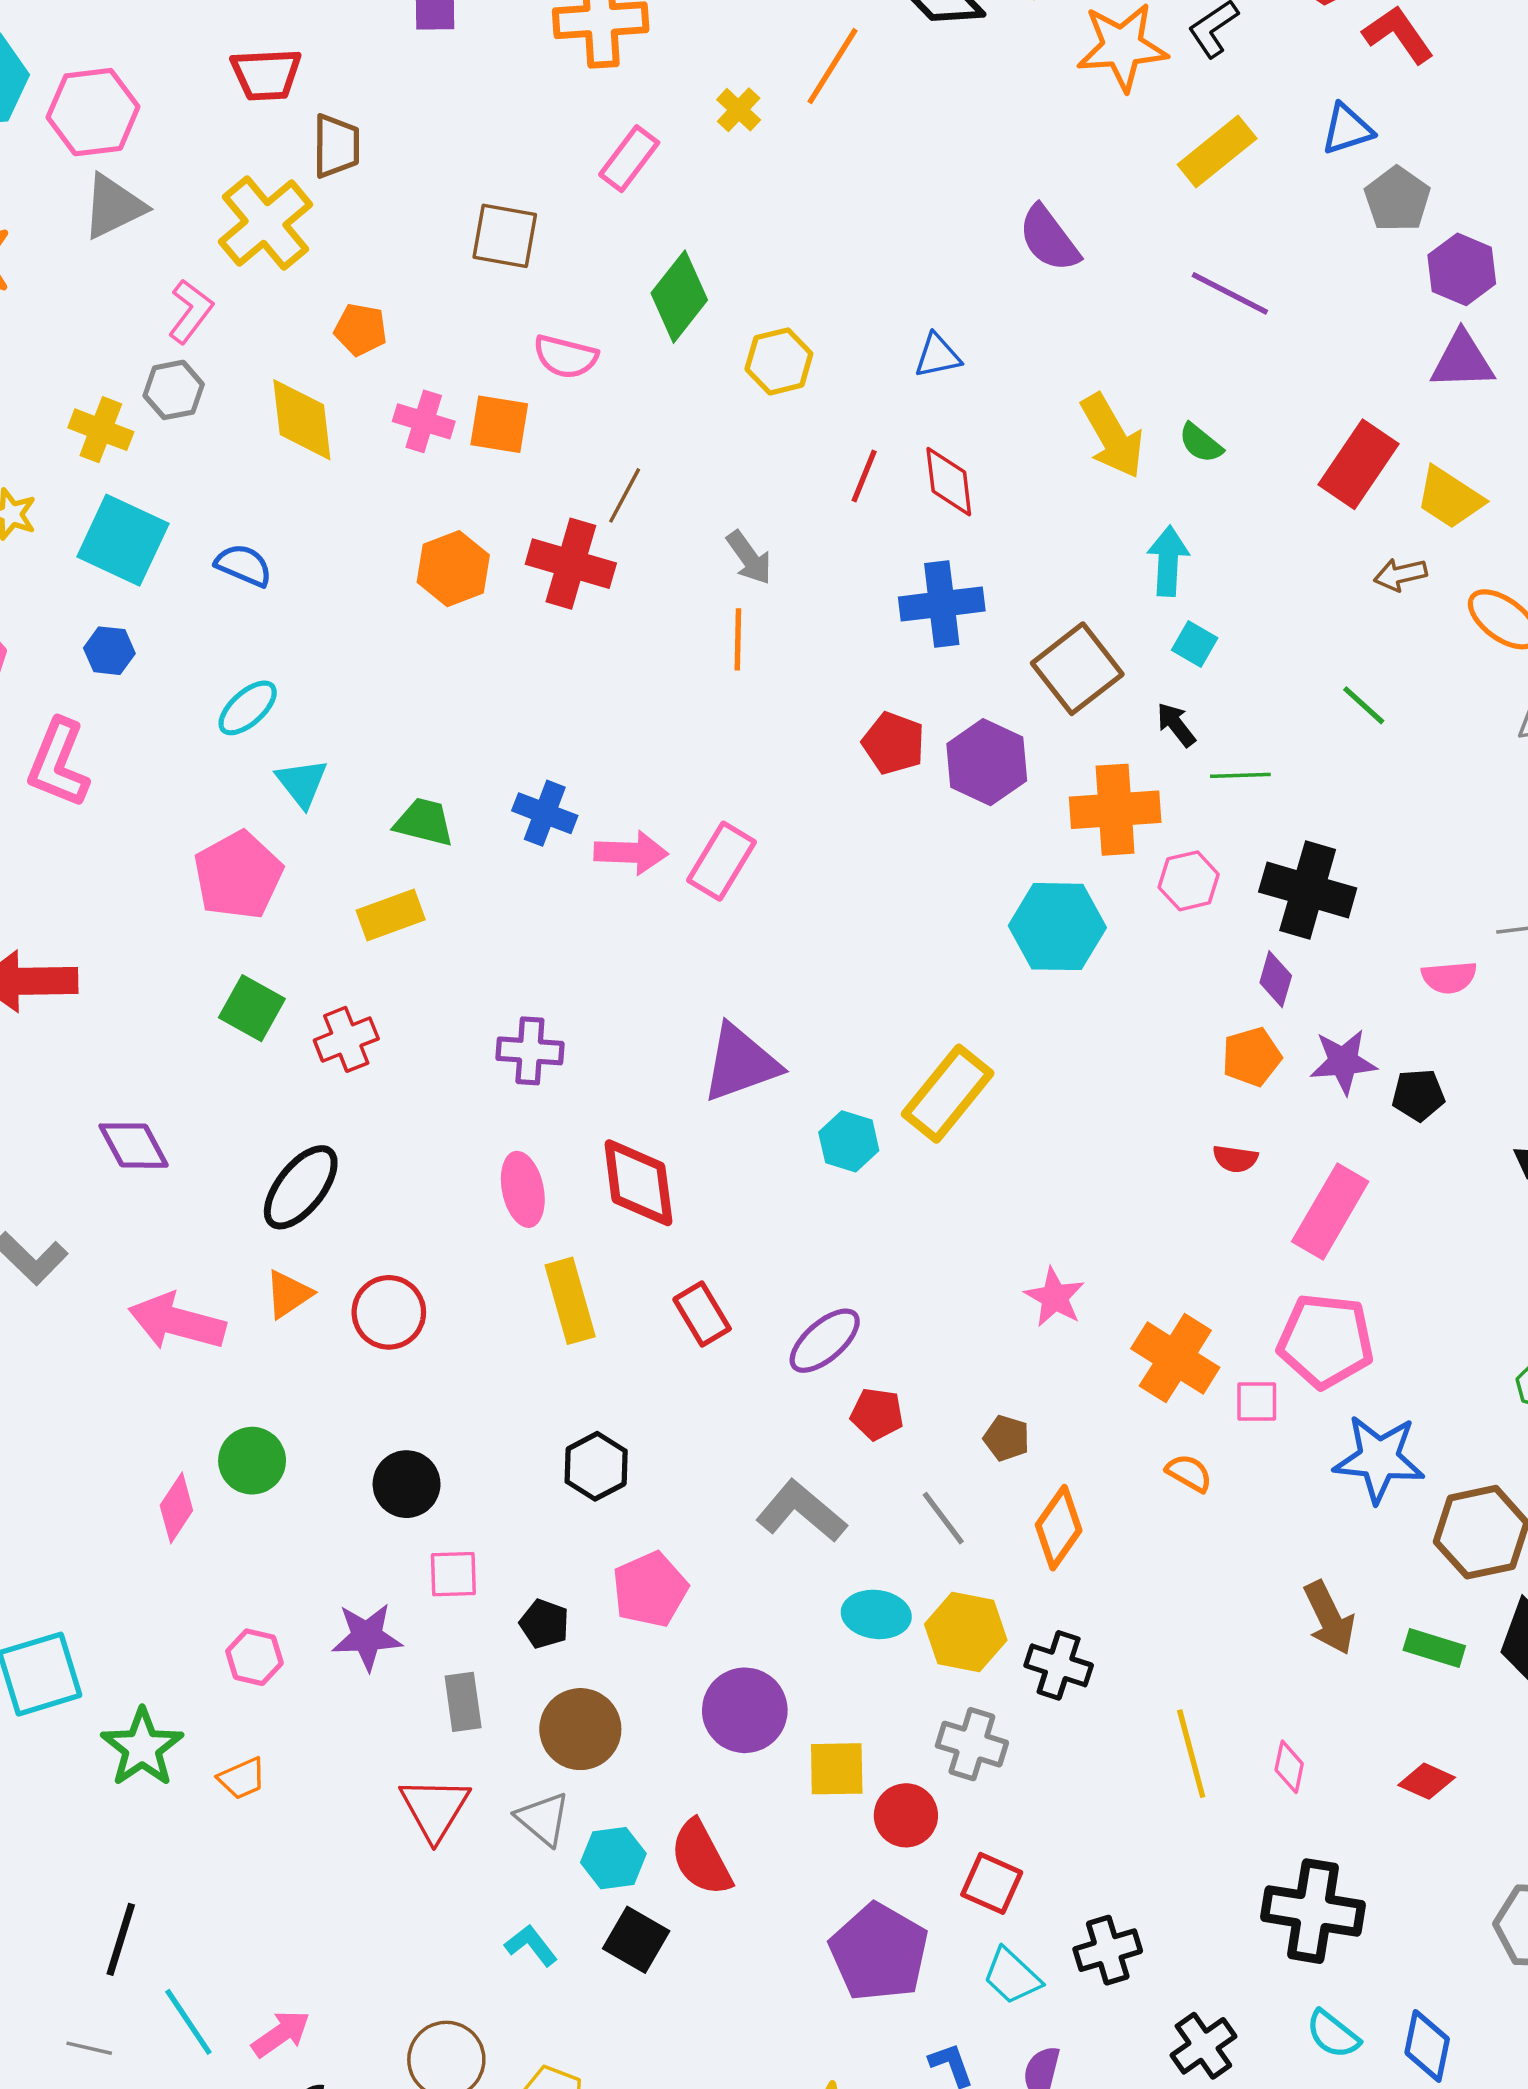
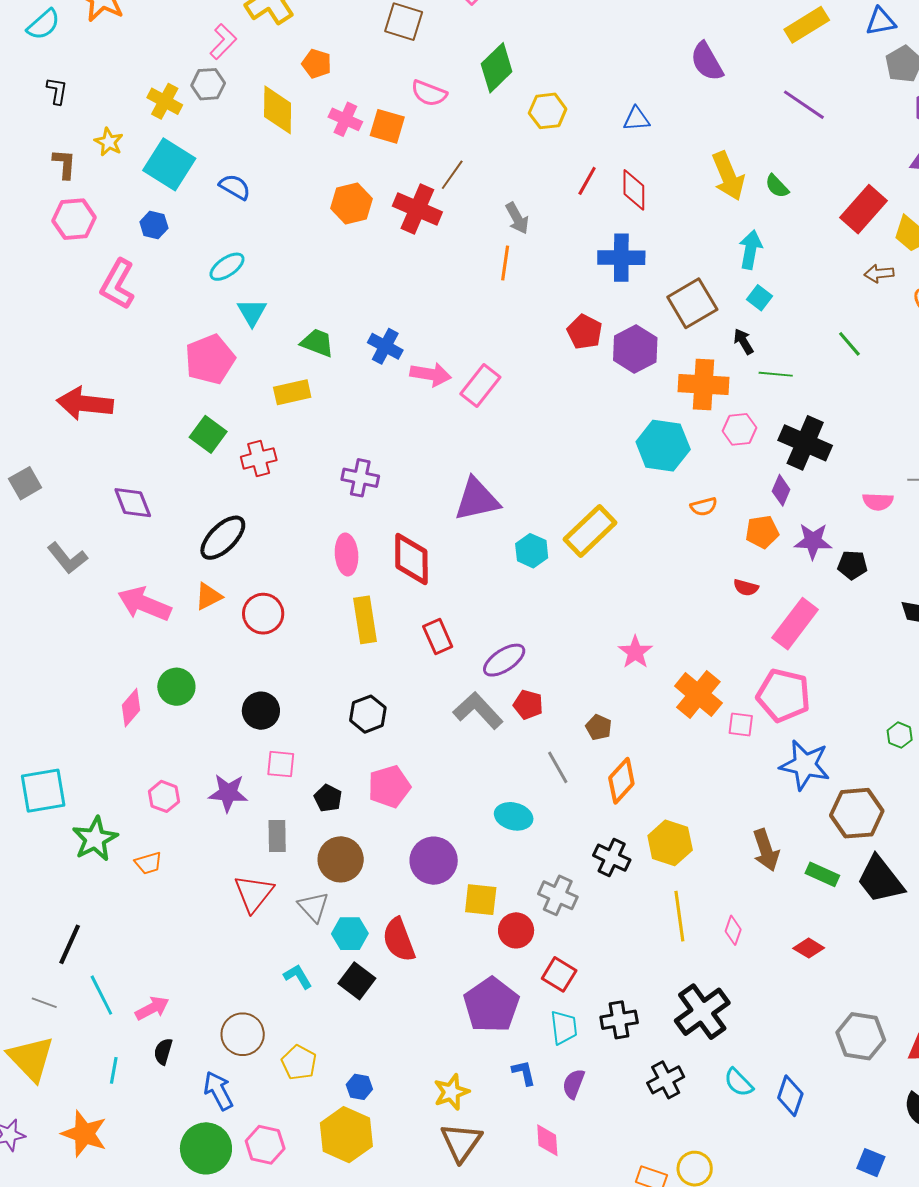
orange semicircle: (1189, 1473) -> (704, 507), moved, turned 128
gray L-shape: (801, 1511) -> (478, 711), moved
yellow hexagon: (966, 1632) -> (670, 843), moved
black cross: (1313, 1911) -> (702, 1012), moved, turned 38
cyan trapezoid: (1012, 1976) -> (564, 1028), turned -147

